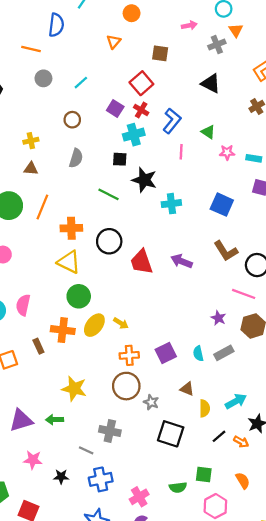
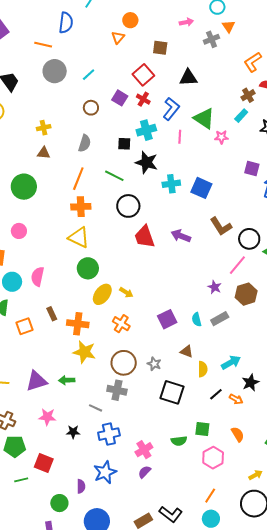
orange circle: (132, 13) -> (130, 20), moved
gray circle: (43, 78) -> (55, 71), size x1.5
black triangle: (211, 83) -> (188, 78), moved, turned -30
brown circle: (72, 120) -> (91, 108), moved
green triangle: (208, 132) -> (204, 119), size x1.6
cyan cross: (134, 135) -> (146, 130), moved
cyan rectangle: (254, 158) -> (241, 116), moved, turned -56
blue square: (222, 205) -> (201, 188), moved
orange line: (42, 207) -> (78, 179), moved
black circle: (109, 241) -> (128, 206), moved
pink line: (244, 294) -> (237, 265), turned -70
orange cross: (63, 330) -> (78, 324), moved
orange cross: (129, 355) -> (121, 324), moved, turned 36
brown circle: (126, 386) -> (124, 363), moved

